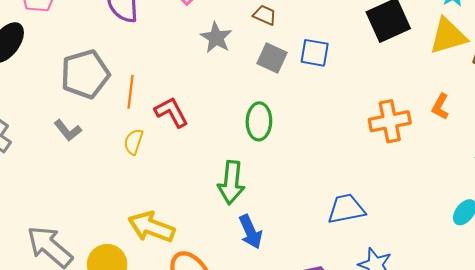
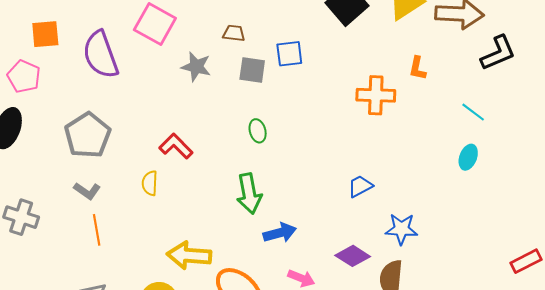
orange line: (131, 92) -> (97, 230), moved
green ellipse: (259, 121) -> (258, 131), size x0.7
orange cross: (390, 121) -> (376, 95), turned 30
blue trapezoid: (346, 209) -> (360, 186), size x0.7
blue arrow: (250, 232) -> (280, 233), turned -64

